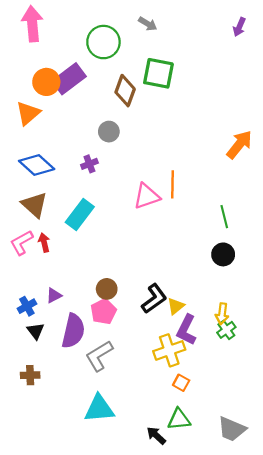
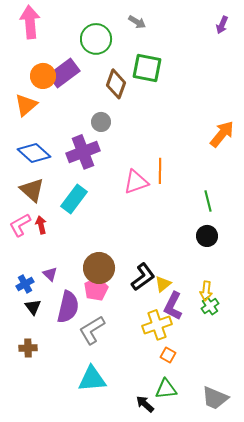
purple cross: (89, 164) -> (83, 152), size x2.0
brown circle: (107, 289) -> (99, 268), size x1.6
purple triangle: (54, 295) -> (50, 274), turned -49

